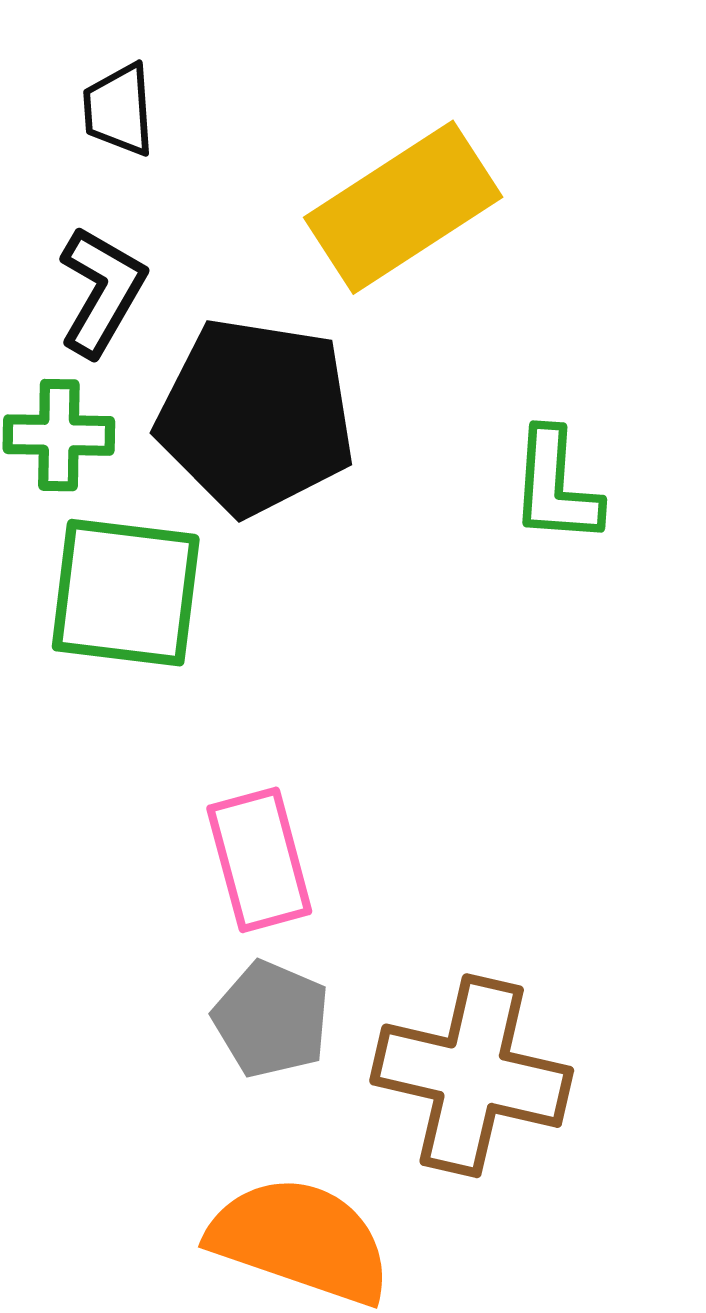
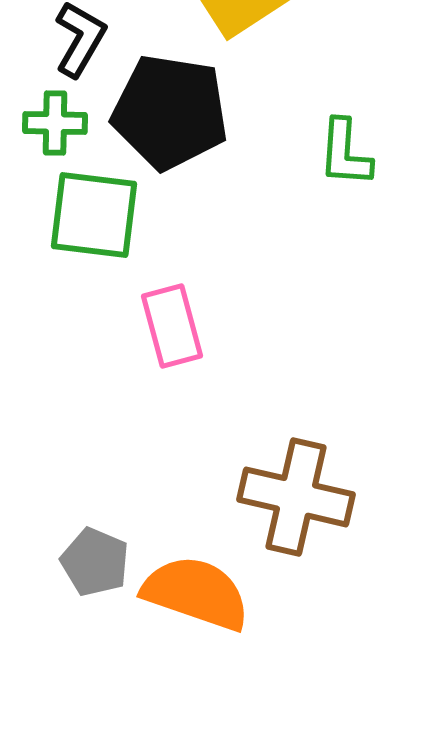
pink rectangle: (259, 860) -> (172, 326), moved
gray pentagon: (271, 1019) -> (95, 562), moved

